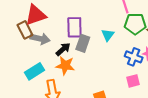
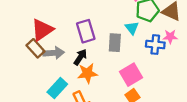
cyan triangle: (108, 35) -> (132, 28), moved
gray rectangle: (83, 43) -> (115, 43), moved
pink square: (133, 81) -> (131, 75), moved, size x1.5

